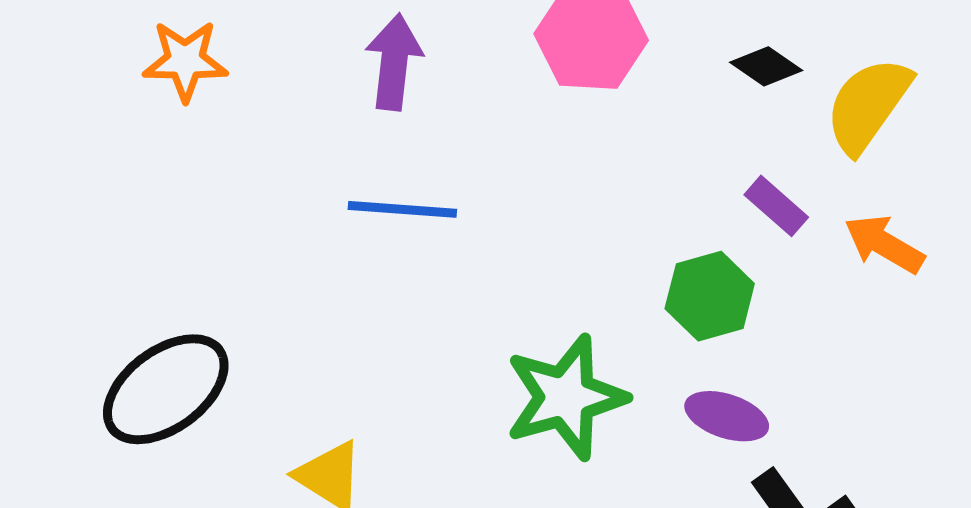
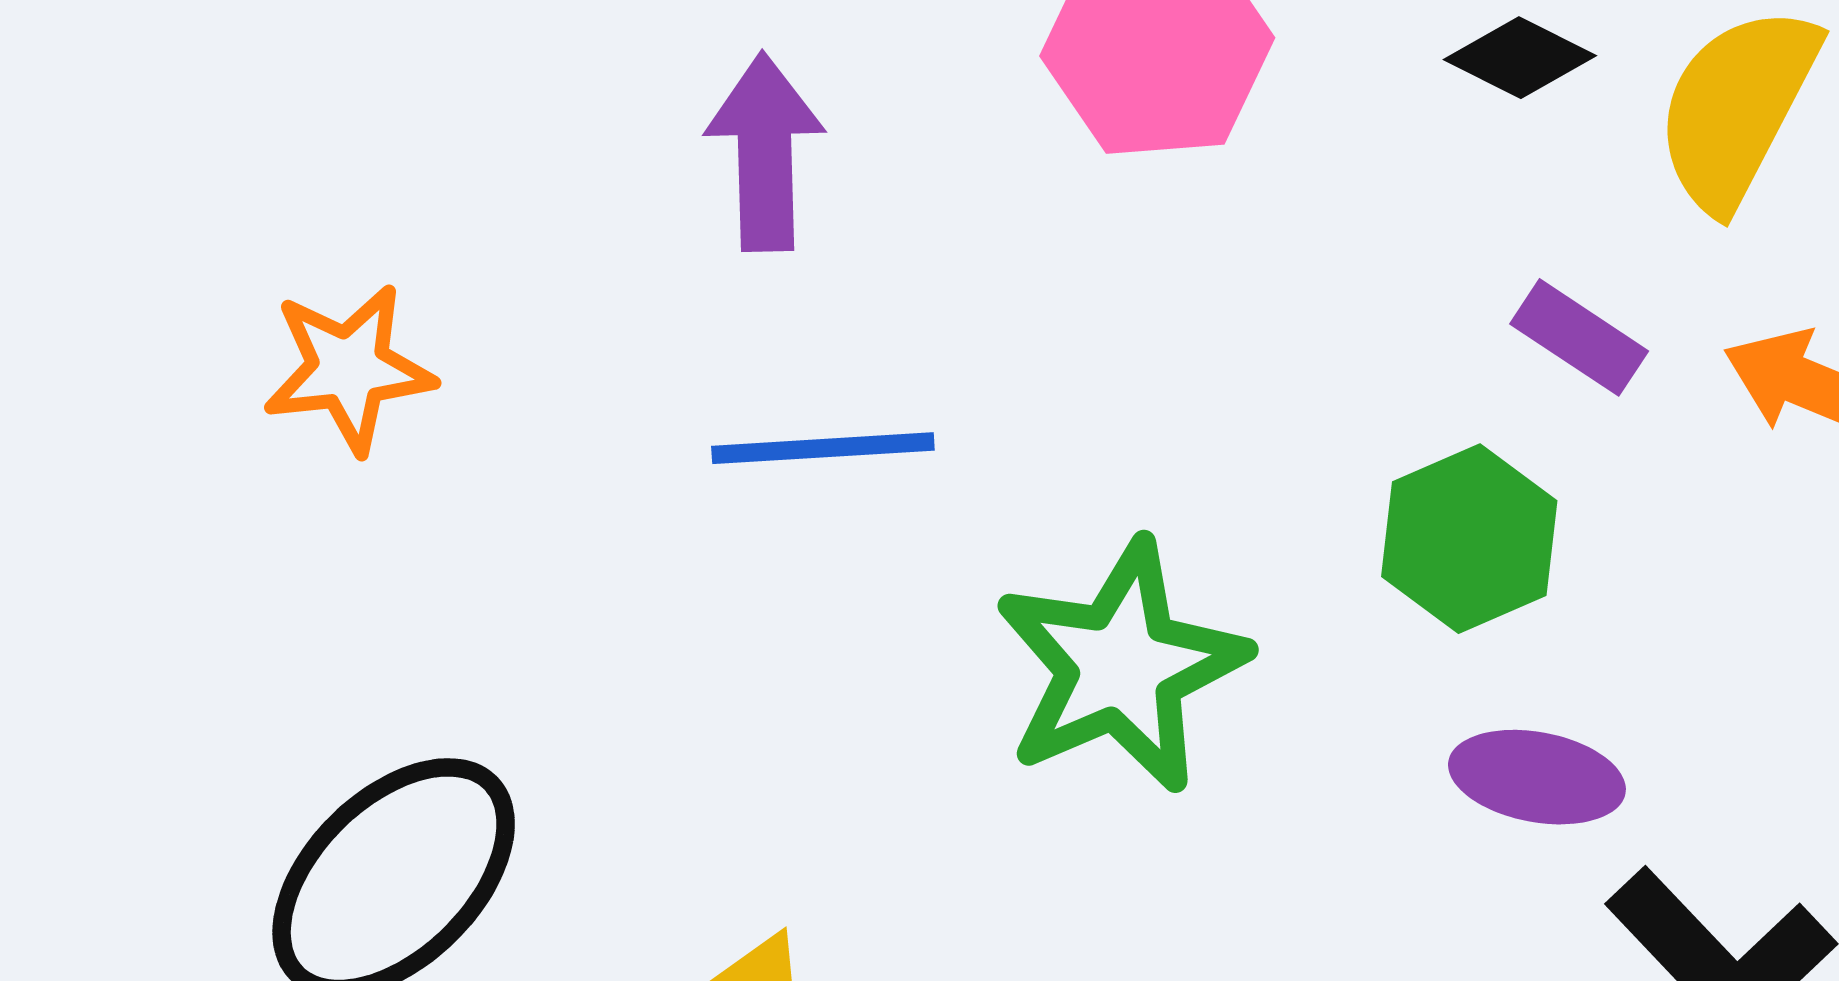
orange star: (185, 61) -> (349, 369), moved
green star: (566, 397) -> (1121, 666), moved

